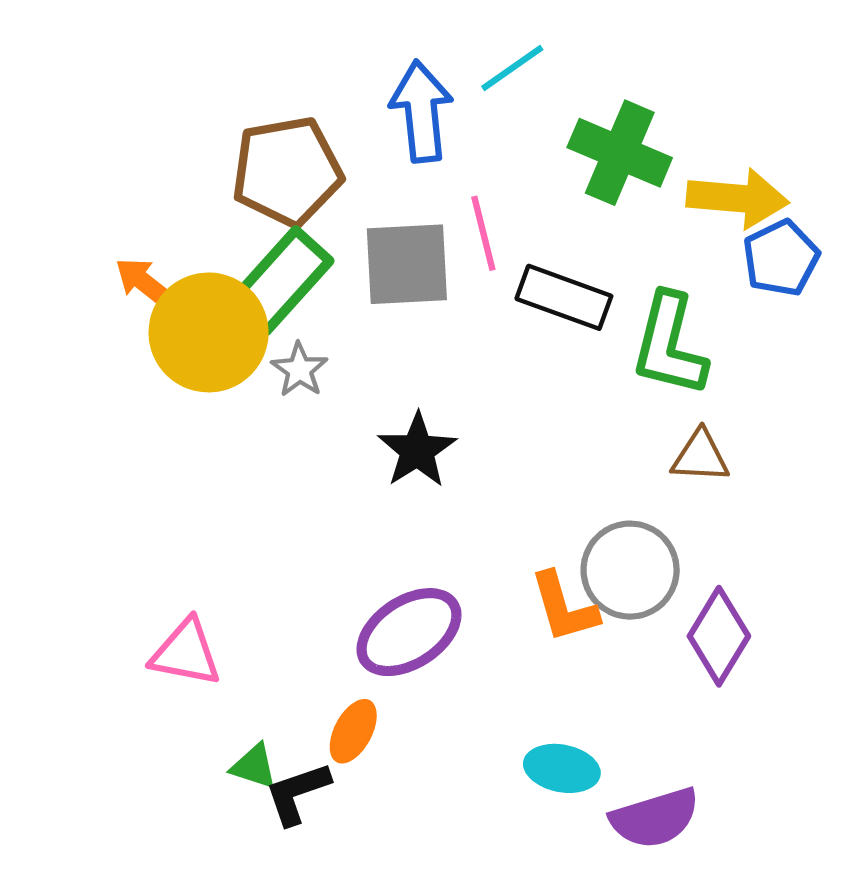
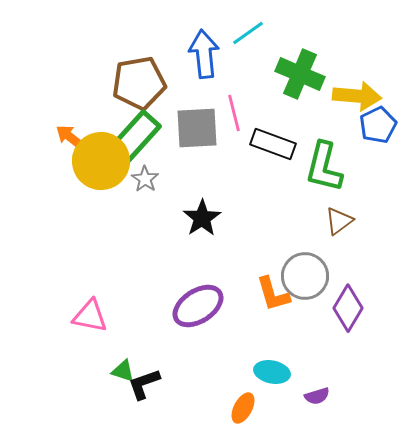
brown triangle: (700, 456) -> (339, 221), turned -40
orange ellipse: (353, 731) -> (243, 408), moved
purple semicircle: (655, 818) -> (317, 396), size x0.6

